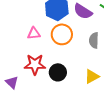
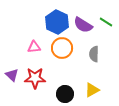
black circle: (58, 72) -> (65, 94), moved
purple triangle: (12, 82) -> (12, 75), moved

